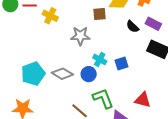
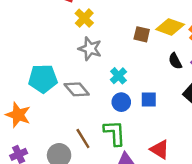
gray star: (80, 36) -> (90, 49), moved
cyan cross: (100, 59) -> (118, 76), moved
blue circle: (89, 74) -> (121, 102), moved

